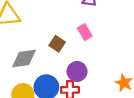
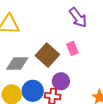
brown square: (57, 44) -> (47, 55), size x1.6

